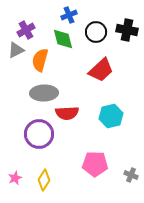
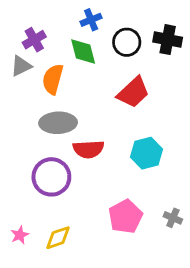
pink pentagon: (95, 164) -> (125, 217), turned -30
gray cross: (131, 175) -> (173, 218), moved
yellow diamond: (44, 180) -> (58, 238), turned 40

